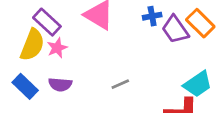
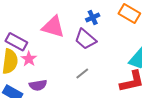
purple trapezoid: (175, 29) -> (85, 39), moved

